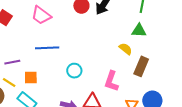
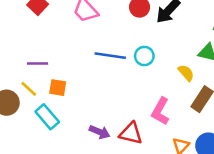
blue line: (47, 48) -> (110, 56), moved
cyan circle: (74, 71) -> (144, 56), moved

